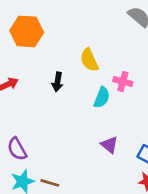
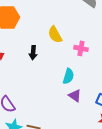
cyan semicircle: (102, 97) -> (68, 76), moved

